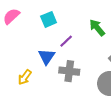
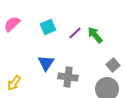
purple line: (66, 41) -> (75, 33), moved
yellow arrow: (25, 77) -> (14, 83), moved

